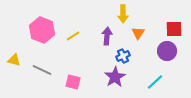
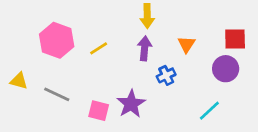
yellow arrow: (123, 14) -> (147, 16), moved
purple star: (115, 77) -> (131, 104), moved

